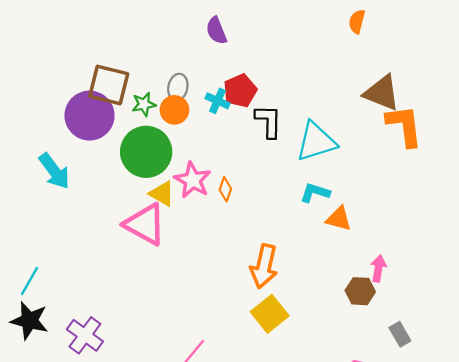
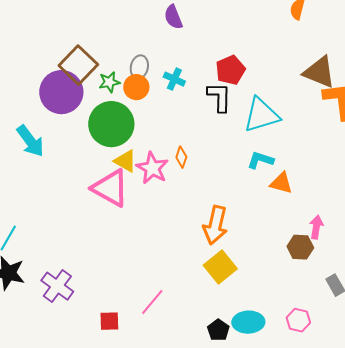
brown square: (109, 85) -> (78, 65), turned 30
red pentagon: (240, 91) -> (230, 70), moved
pink star: (193, 180) -> (152, 168), moved

